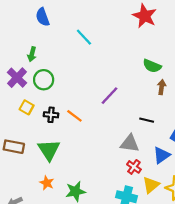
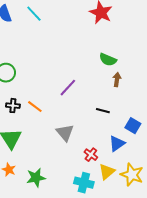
cyan line: (84, 37) -> (34, 14), moved
gray triangle: (130, 144) -> (65, 133), moved, turned 42

